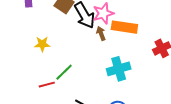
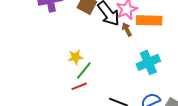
yellow star: (42, 44) -> (75, 57), moved
green line: (64, 72) -> (84, 71), moved

